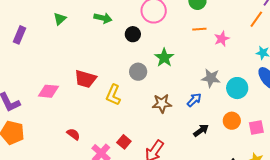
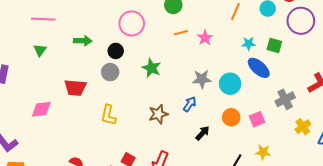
gray circle: (138, 72) -> (110, 72), moved
red trapezoid: (85, 79) -> (75, 88), moved
pink diamond: (48, 91) -> (41, 109), moved

